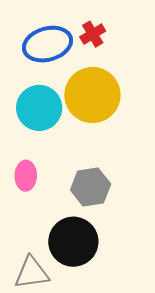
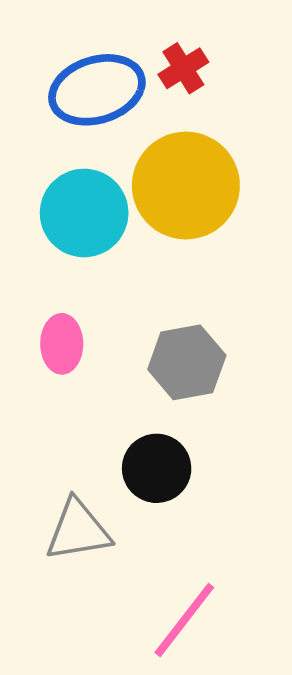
black circle: (73, 242) -> (157, 468), size x0.7

